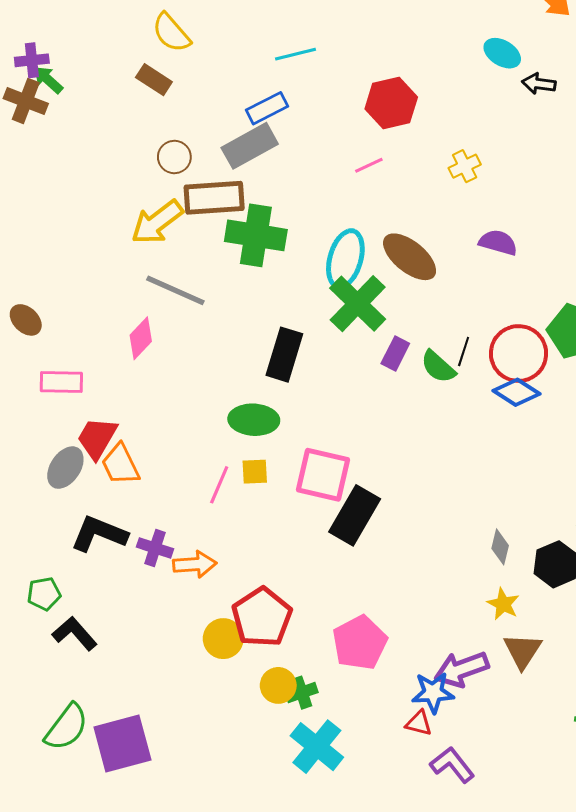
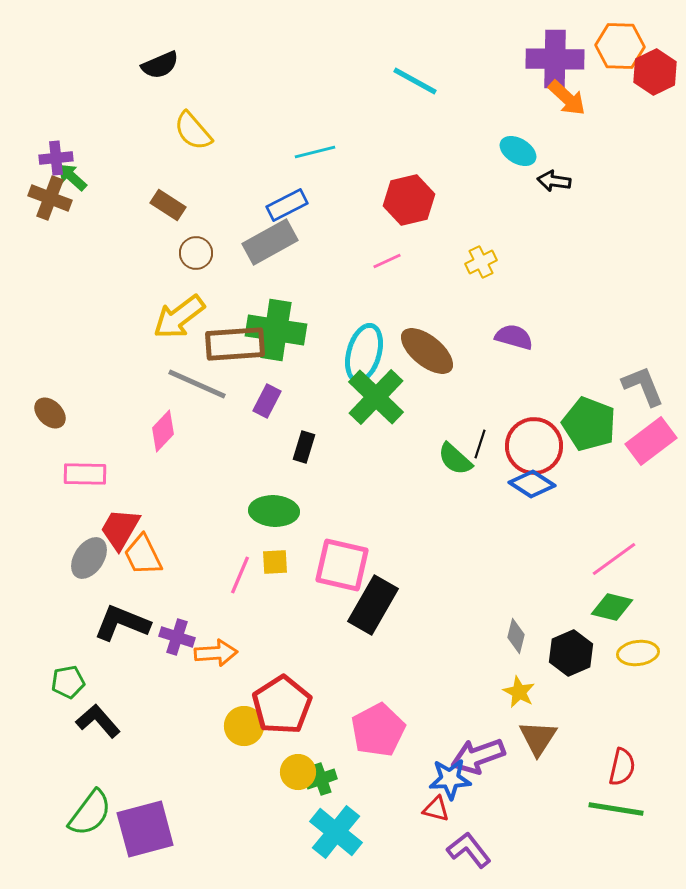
brown rectangle: (154, 80) -> (168, 205), moved
brown rectangle: (214, 198) -> (235, 344), moved
purple rectangle: (395, 354) -> (267, 401), moved
black rectangle: (284, 355) -> (304, 447), size x0.6

